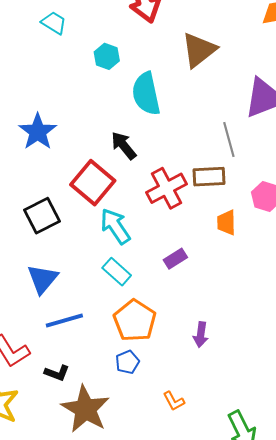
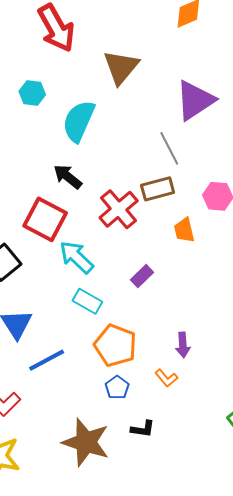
cyan semicircle: (146, 94) -> (79, 121), turned 48
black L-shape: (57, 373) -> (143, 429), moved
orange L-shape: (174, 401) -> (166, 378), moved

